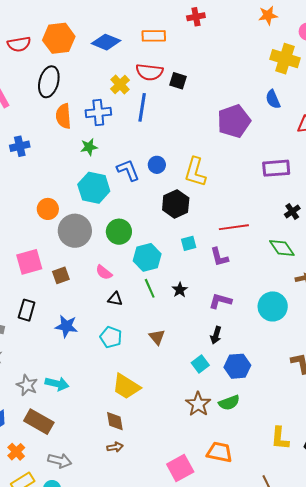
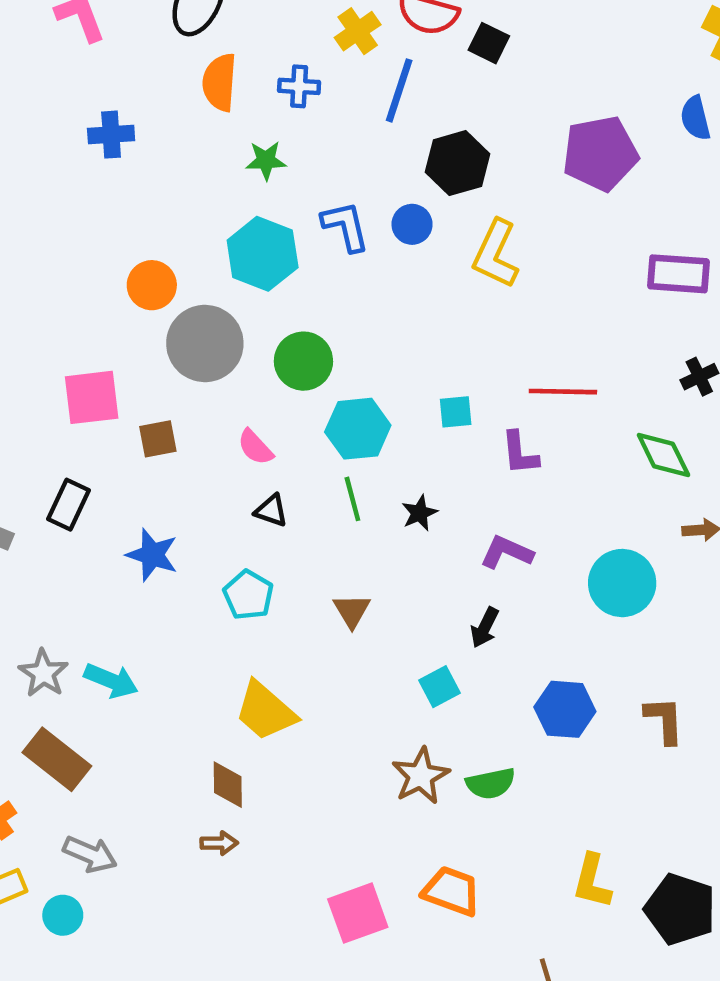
blue cross: (98, 112) -> (299, 86), size x0.7
black hexagon: (176, 204) -> (458, 163), moved
blue hexagon: (237, 366) -> (565, 709), moved

